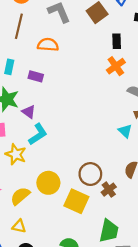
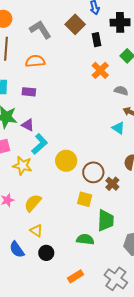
black rectangle: (117, 41) -> (96, 40), moved
yellow circle: (48, 183) -> (66, 161), moved
yellow square: (76, 201) -> (85, 199), size x0.7
yellow triangle: (19, 226) -> (36, 231), turned 32
green trapezoid: (109, 231) -> (106, 220), moved

